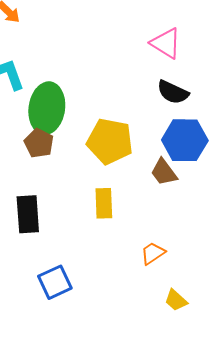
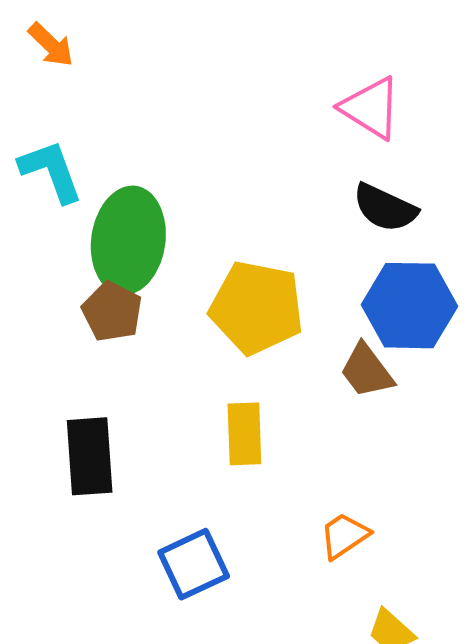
blue square: (55, 282) -> (194, 564), moved

